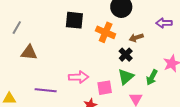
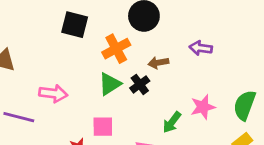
orange cross: (106, 32) -> (116, 49), turned 30
pink arrow: (79, 77) -> (53, 93), moved
green triangle: (126, 77) -> (110, 84), moved

